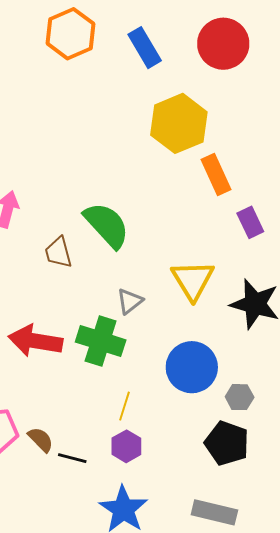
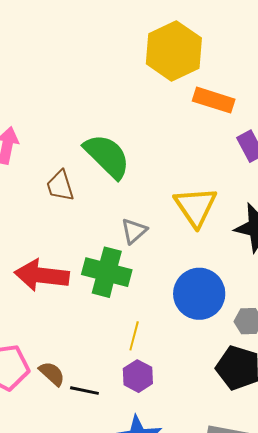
orange rectangle: (216, 175) -> (214, 100), turned -45

